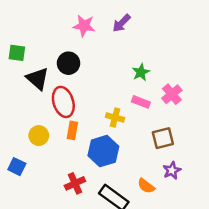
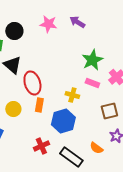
purple arrow: (121, 23) -> (77, 22), turned 77
black circle: (68, 63) -> (14, 31), moved
green star: (141, 72) -> (92, 60), size x1.5

